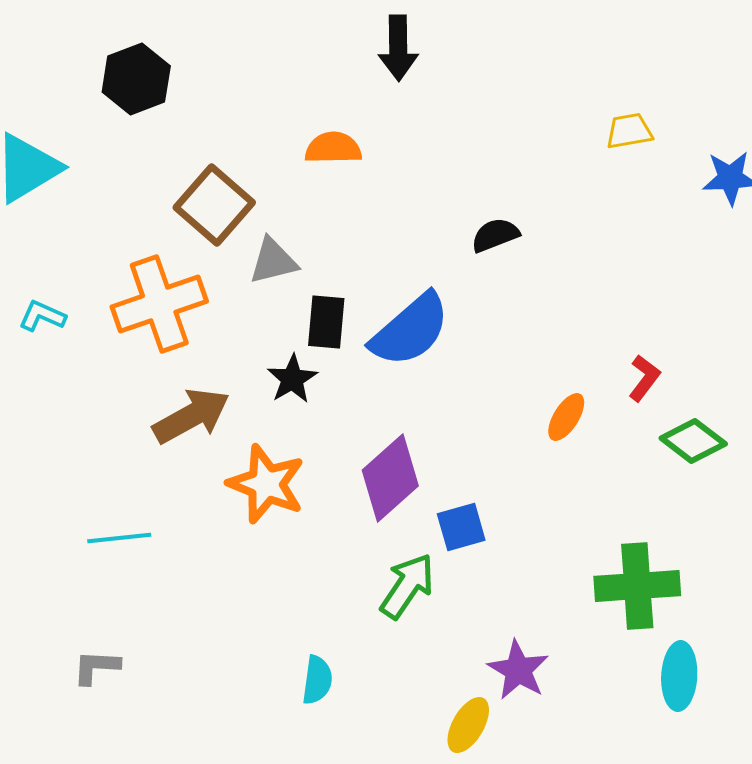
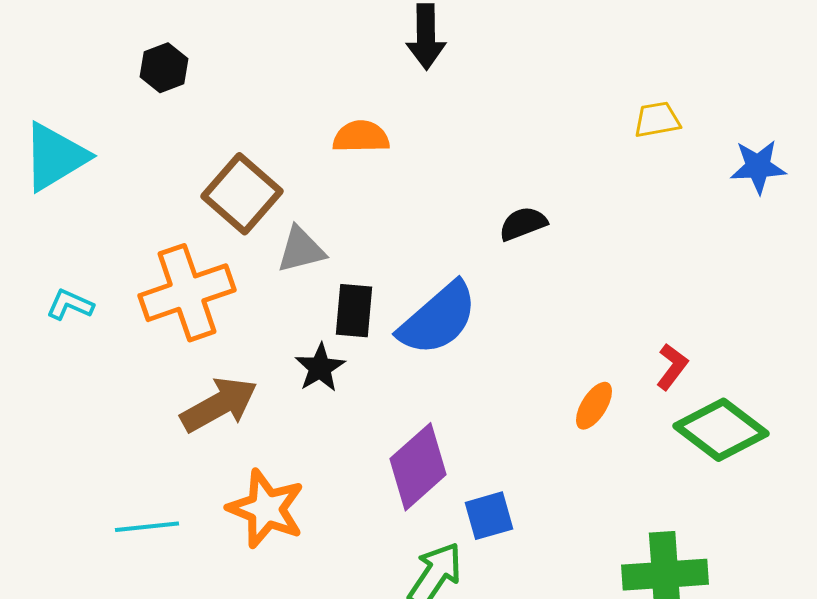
black hexagon: (136, 79) -> (164, 68), size x0.7
green diamond: (693, 441) -> (721, 430), size x1.4
orange star: (266, 484) -> (266, 509), moved

